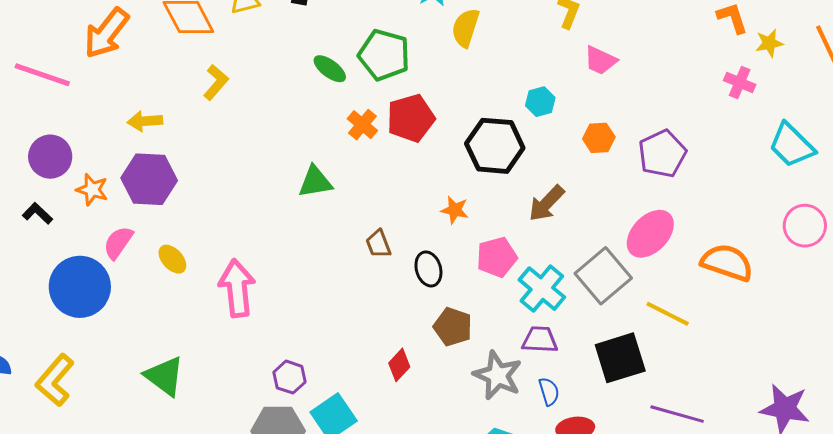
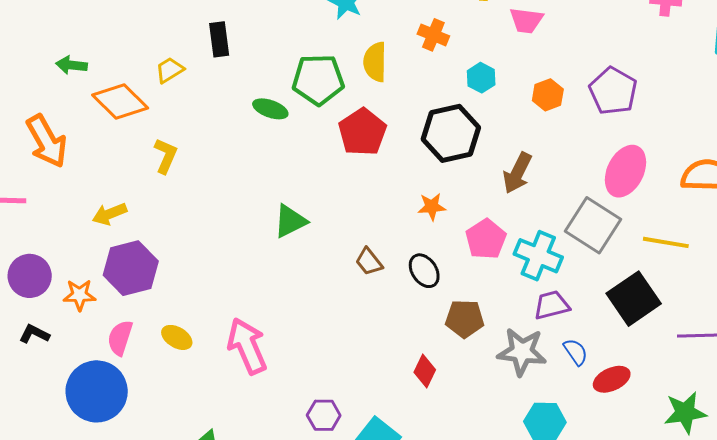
yellow semicircle: (466, 28) -> (375, 62), moved
orange arrow: (106, 33) -> (47, 141), turned -50
orange cross: (362, 125) -> (433, 35), moved

